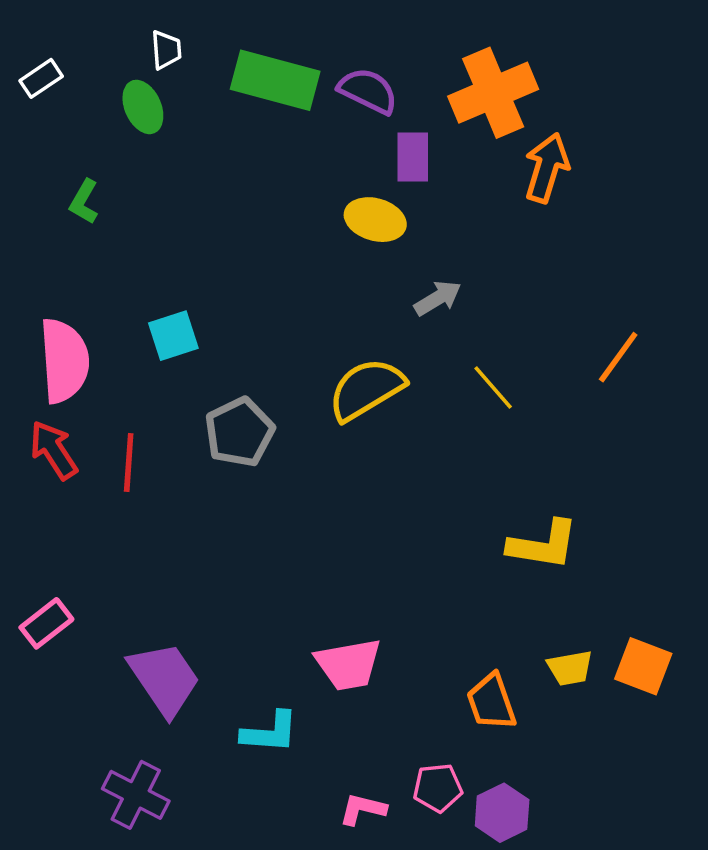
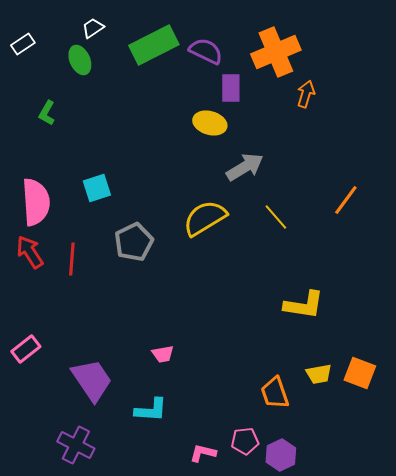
white trapezoid: (166, 50) -> (93, 28), turned -120
green rectangle: (275, 80) -> (154, 45), turned -42
orange arrow: (547, 168) -> (306, 94), size x0.7
gray arrow: (438, 298) -> (245, 167), size x1.4
pink trapezoid: (348, 664) -> (163, 354), moved, size x0.6

